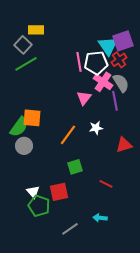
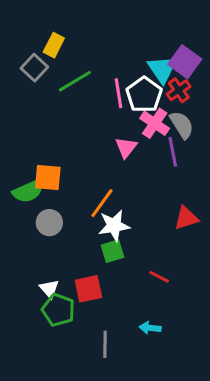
yellow rectangle: (36, 30) -> (54, 45), turned -63
purple square: (123, 41) -> (185, 62), turned -35
white pentagon: (96, 63) -> (144, 95), turned -30
green line: (26, 64) -> (75, 81), moved
green semicircle: (19, 127) -> (28, 191), turned 30
white star: (96, 128) -> (114, 226), moved, size x1.5
gray circle: (24, 146) -> (49, 223), moved
gray line: (70, 229) -> (105, 344), turned -54

